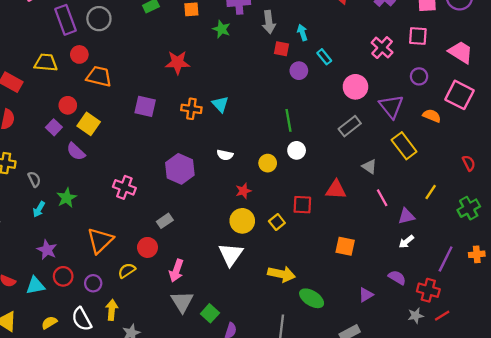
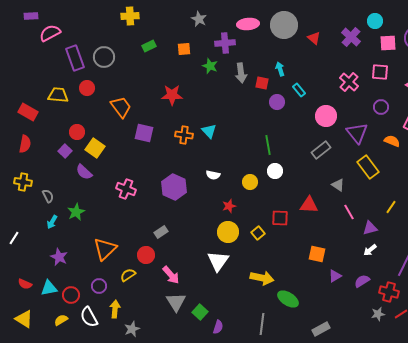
gray arrow: (269, 22) -> (241, 73), moved
orange trapezoid: (99, 76) -> (121, 107), moved, turned 40
pink cross: (124, 187) -> (126, 189), moved
pink arrow: (176, 271) -> (171, 275), turned -60
red circle: (63, 276) -> (71, 295), moved
purple semicircle: (397, 277) -> (362, 281), turned -63
purple triangle: (366, 295) -> (335, 276), moved

